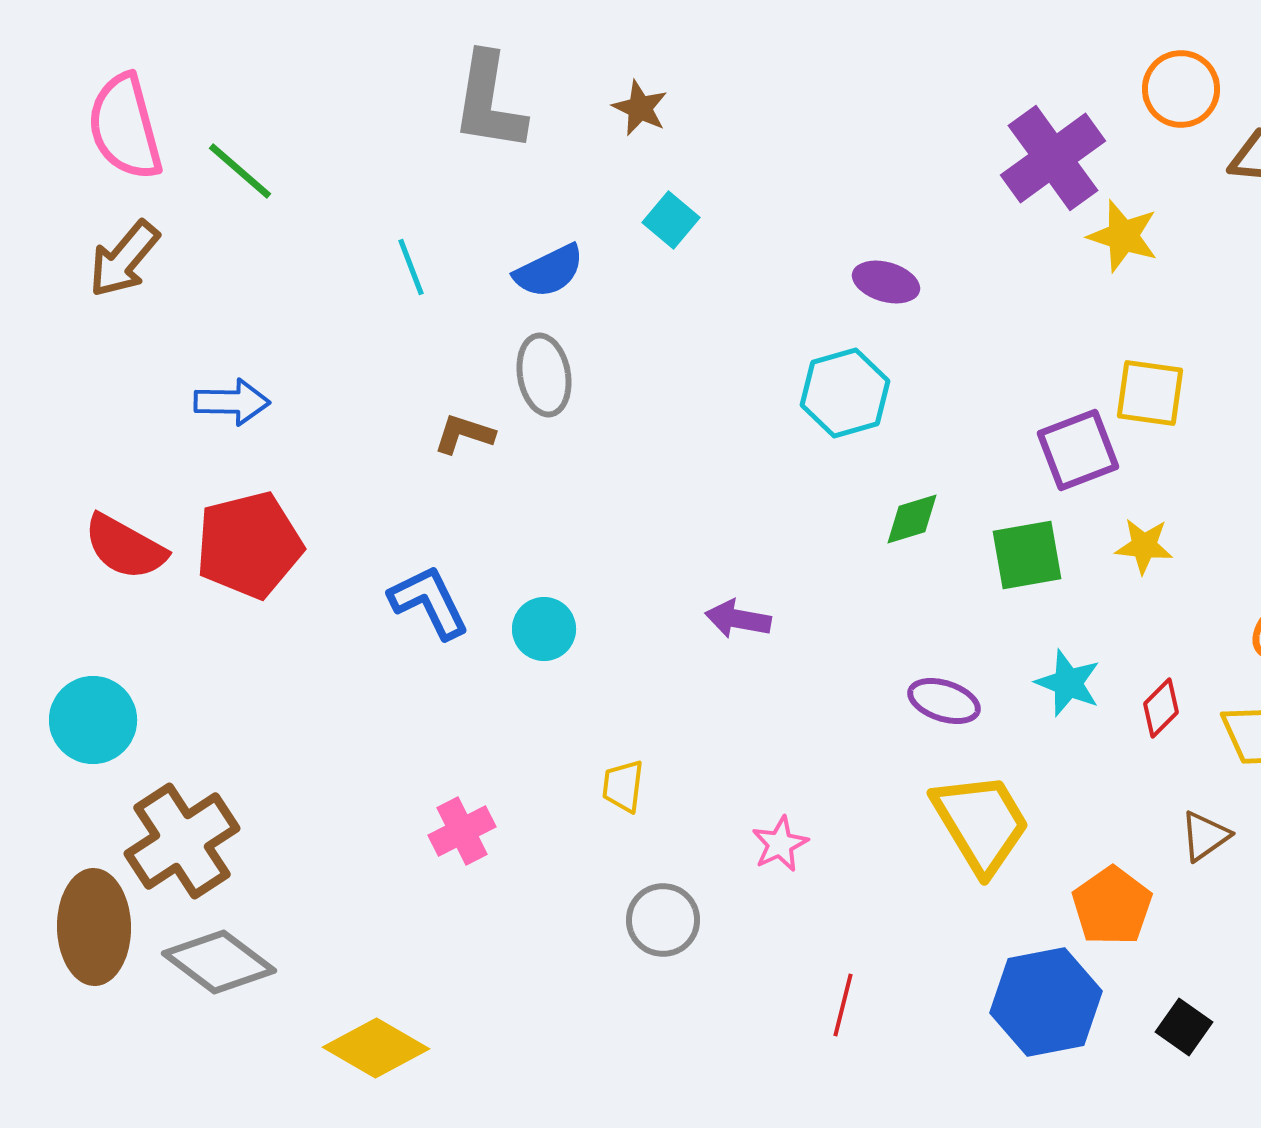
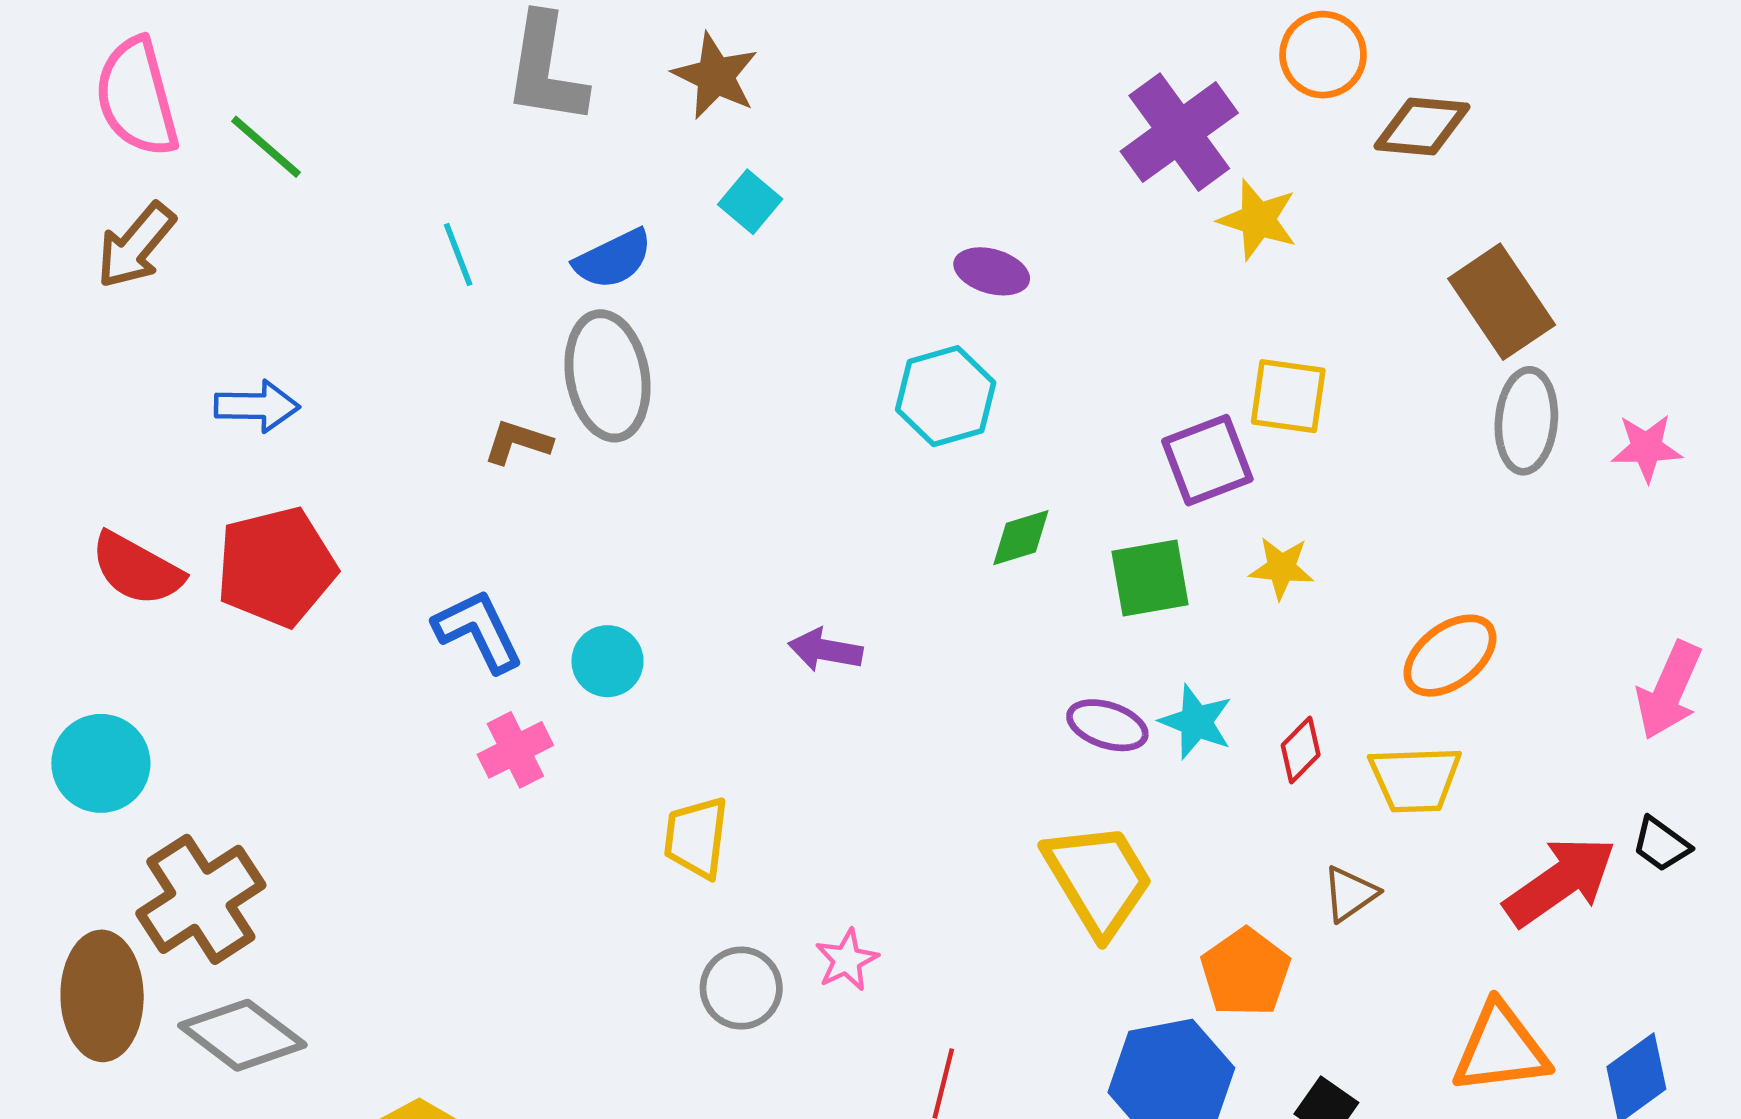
brown star: (640, 108) -> (715, 76), size x1.4
gray ellipse: (544, 375) -> (608, 376), size x1.4
purple ellipse: (944, 701) -> (1107, 725), moved
yellow trapezoid: (623, 786) -> (696, 838), size x1.4
pink cross: (462, 831) -> (515, 750), moved
pink star: (780, 844) -> (847, 960), moved

